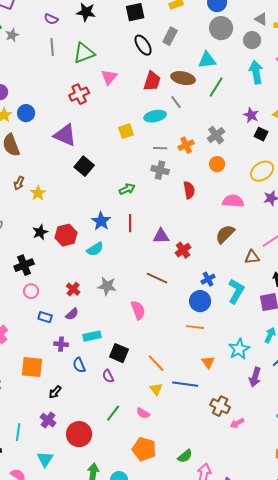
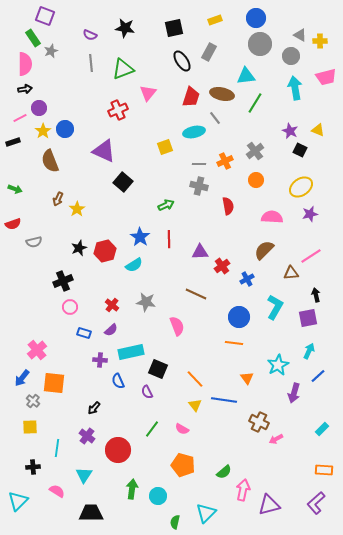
blue cross: (208, 279) -> (247, 279), moved
cyan rectangle: (92, 336) -> (131, 352), size x1.4
orange square: (32, 367) -> (54, 383), moved

